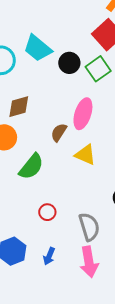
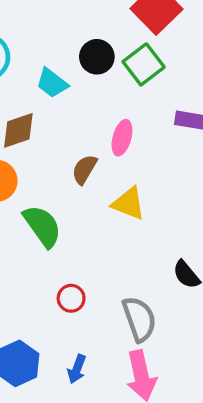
cyan trapezoid: (38, 48) -> (52, 83), moved, size x0.7
pink ellipse: (83, 114) -> (122, 138), size x0.7
green semicircle: (31, 167) -> (42, 226), turned -72

